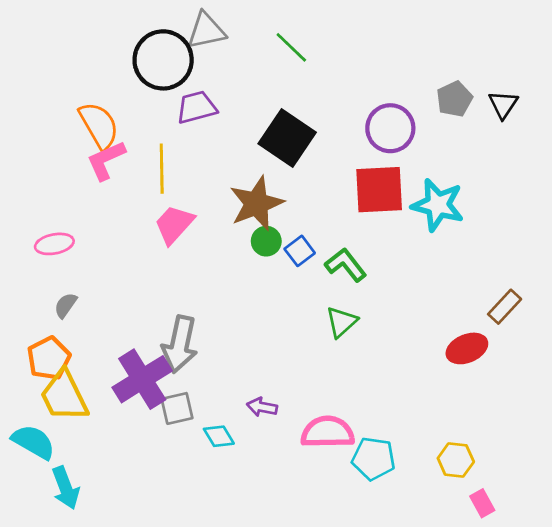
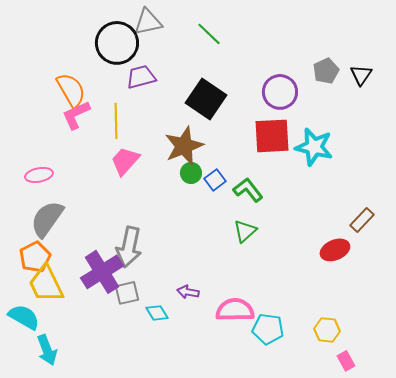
gray semicircle: (66, 305) -> (47, 219), size x2.0

